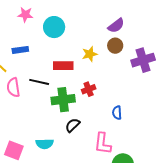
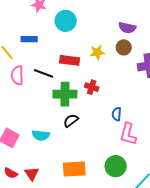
purple semicircle: (116, 26) -> (127, 28), turned 42
red cross: (89, 89) -> (92, 87), turned 32
pink L-shape: (103, 143) -> (128, 134), moved

